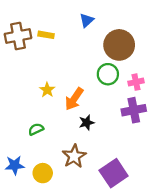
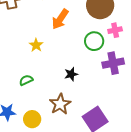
green circle: (108, 74) -> (94, 41), moved
pink cross: (136, 82) -> (115, 30), moved
orange arrow: (74, 99) -> (60, 19), moved

